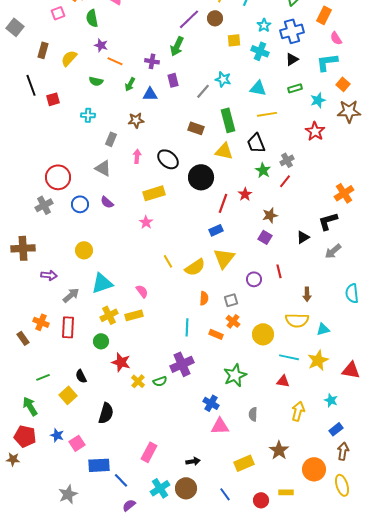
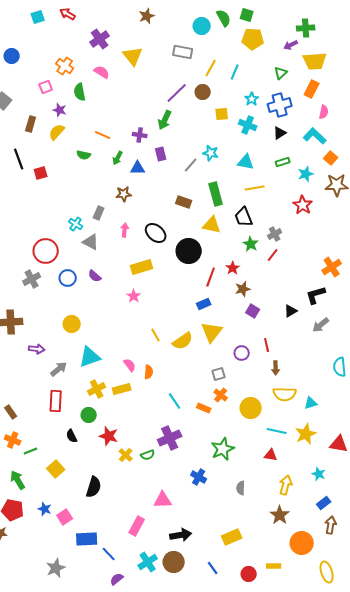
pink semicircle: (336, 38) -> (324, 112), turned -136
purple star: (101, 45) -> (60, 110), moved
cyan L-shape: (327, 62) -> (315, 136), turned 50
cyan cross: (88, 115) -> (76, 224), moved, turned 32
brown star: (270, 215) -> (243, 289), moved
brown arrow: (307, 294) -> (276, 368), moved
orange semicircle: (204, 298) -> (149, 372), moved
orange cross: (41, 322) -> (13, 440), moved
cyan line: (187, 327) -> (175, 401), turned -36
black semicircle: (81, 376) -> (72, 436), moved
pink triangle: (220, 426) -> (163, 500), moved
brown star: (279, 450) -> (280, 515), moved
black arrow: (193, 461) -> (181, 535), size x1.5
yellow ellipse: (342, 485) -> (327, 572), moved

